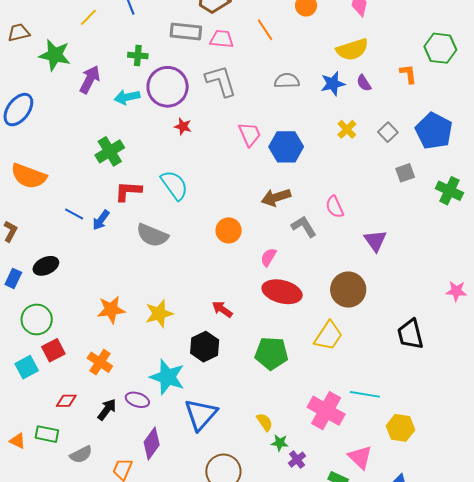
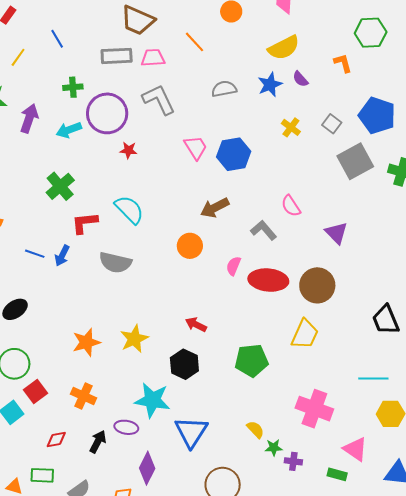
gray square: (405, 173) -> (355, 161), size x1.8
brown arrow: (276, 197) -> (215, 208), moved
red ellipse: (282, 292) -> (268, 280), moved
cyan line: (365, 394) -> (373, 379), moved
purple cross: (297, 460) -> (293, 461), turned -36

